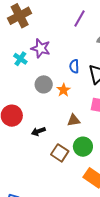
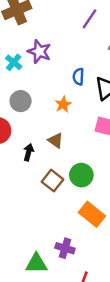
gray circle: (44, 84) -> (21, 101), moved
brown triangle: (74, 120) -> (56, 140), moved, turned 40
black arrow: (38, 131) -> (29, 152), turned 120

